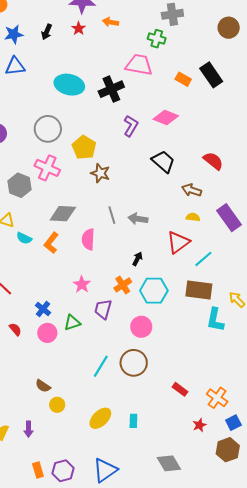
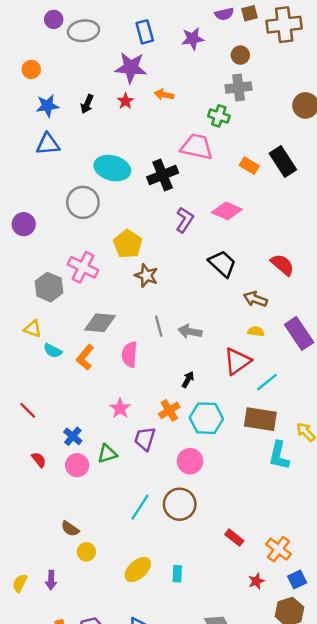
gray circle: (48, 129) -> (83, 202), moved

